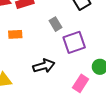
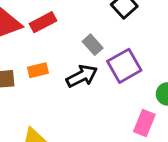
black arrow: (44, 66) -> (82, 76), moved

